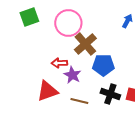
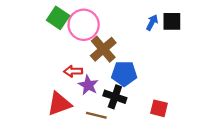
green square: (29, 17) -> (58, 18), moved, turned -36
black cross: (110, 94) -> (115, 97), moved

